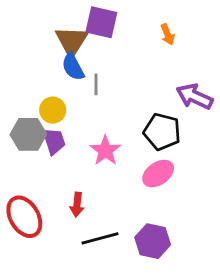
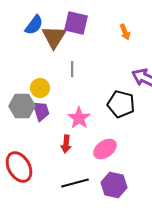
blue semicircle: (73, 67) -> (34, 25), moved, turned -115
pink ellipse: (158, 174) -> (105, 149), moved
red arrow: (77, 205) -> (66, 144), moved

